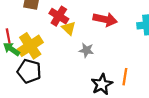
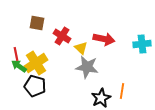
yellow triangle: (69, 28) -> (81, 48), moved
gray star: (86, 50) -> (87, 67), size x1.6

